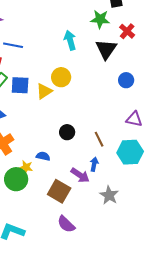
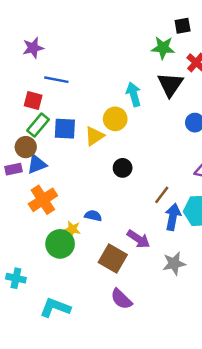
cyan arrow: (70, 40) -> (134, 94), moved
black circle: (67, 132) -> (123, 168), moved
brown line: (99, 139) -> (162, 195), turned 63
blue arrow: (94, 164) -> (173, 217), moved, size x1.5
gray star: (109, 195) -> (174, 264), turned 30

